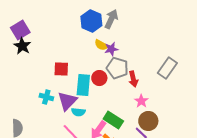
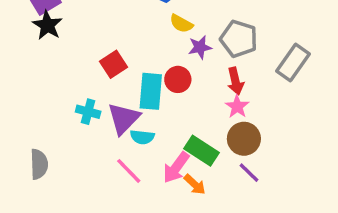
purple star: (111, 49) -> (200, 47), moved
gray pentagon: (117, 68) -> (239, 39), moved
red square: (61, 69) -> (113, 64), turned -35
pink star: (141, 101) -> (237, 107), moved
brown circle: (148, 121) -> (244, 139), moved

